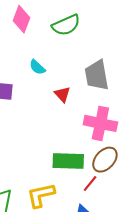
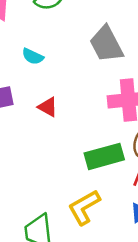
red triangle: (62, 94) -> (48, 107), moved

